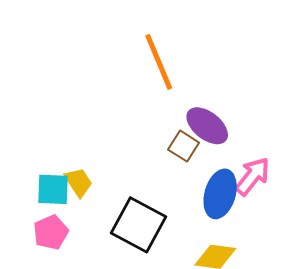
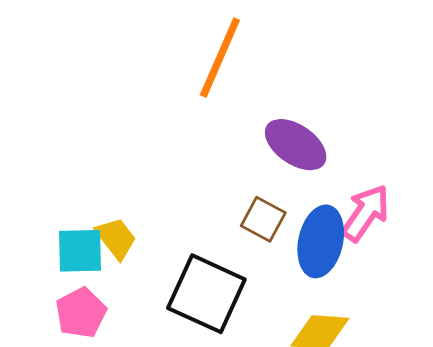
orange line: (159, 62) -> (220, 58), turned 50
brown square: (184, 146) -> (263, 219), moved

